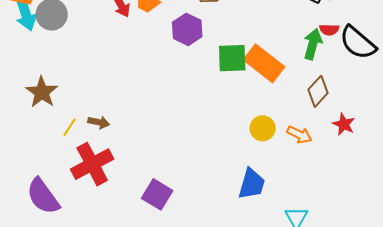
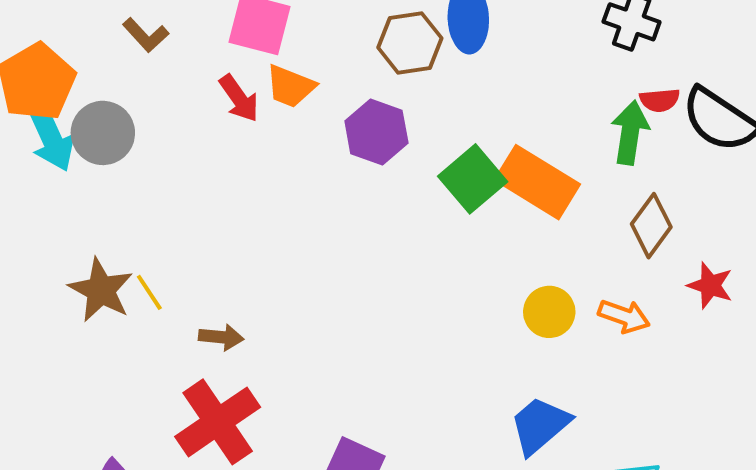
green square: (232, 58) -> (473, 179), turned -32
yellow line: (70, 127) -> (149, 292), moved, turned -60
blue trapezoid: (252, 184) -> (540, 425), turned -140

